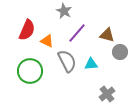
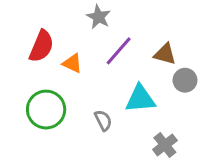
gray semicircle: (67, 61) -> (103, 120), moved, size x0.6
cyan triangle: (91, 64) -> (140, 99), size x1.5

